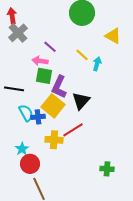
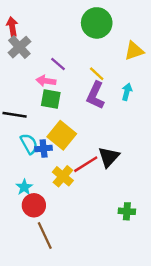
yellow triangle: (113, 36) -> (134, 51), turned -48
cyan arrow: (97, 64) -> (127, 92), moved
purple L-shape: (59, 87) -> (95, 95), moved
black triangle: (81, 101) -> (109, 157), moved
yellow cross: (54, 140) -> (63, 176), turned 36

